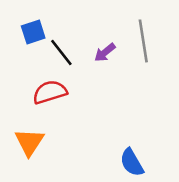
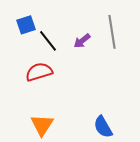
orange triangle: (29, 142) -> (42, 125), moved

